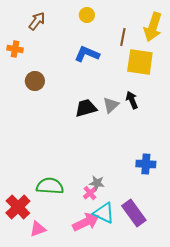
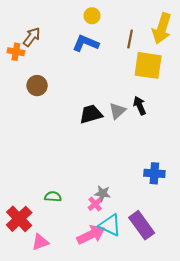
brown arrow: (37, 21) -> (32, 37), moved
blue L-shape: (87, 54) -> (86, 43), moved
green semicircle: (50, 186) -> (53, 197), size x0.6

